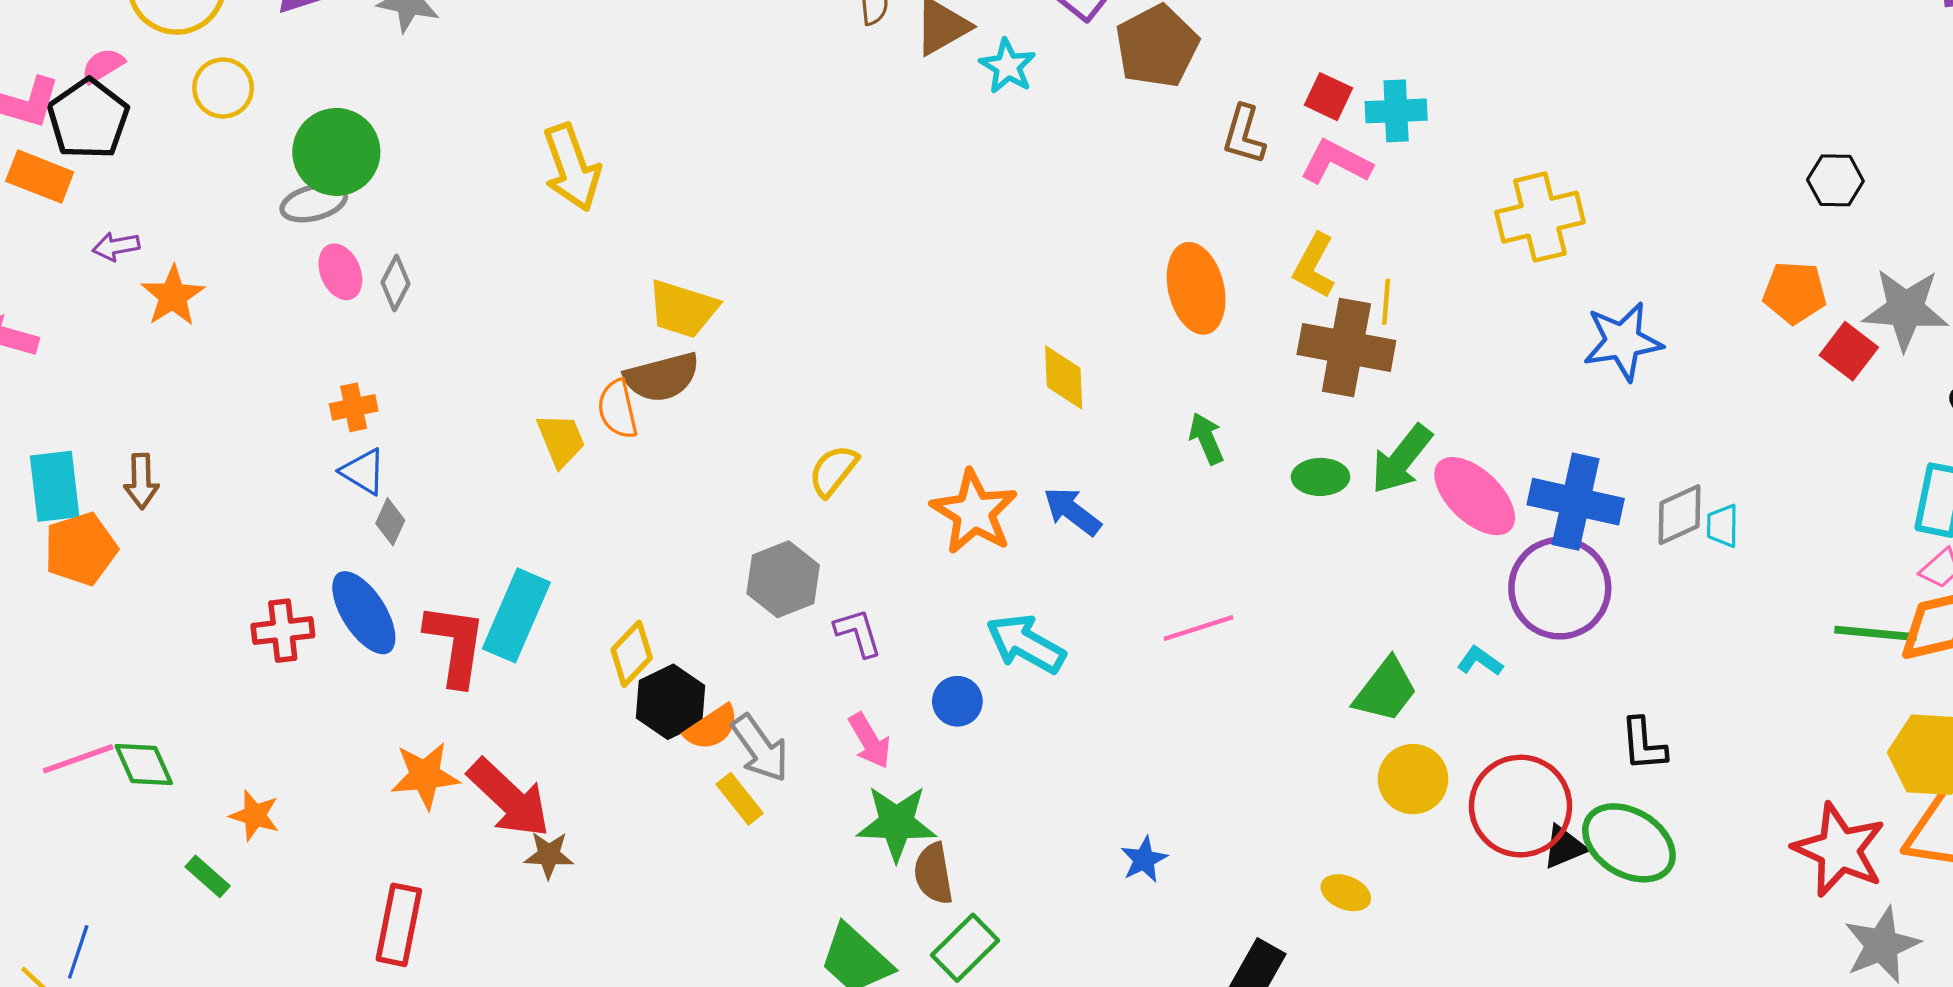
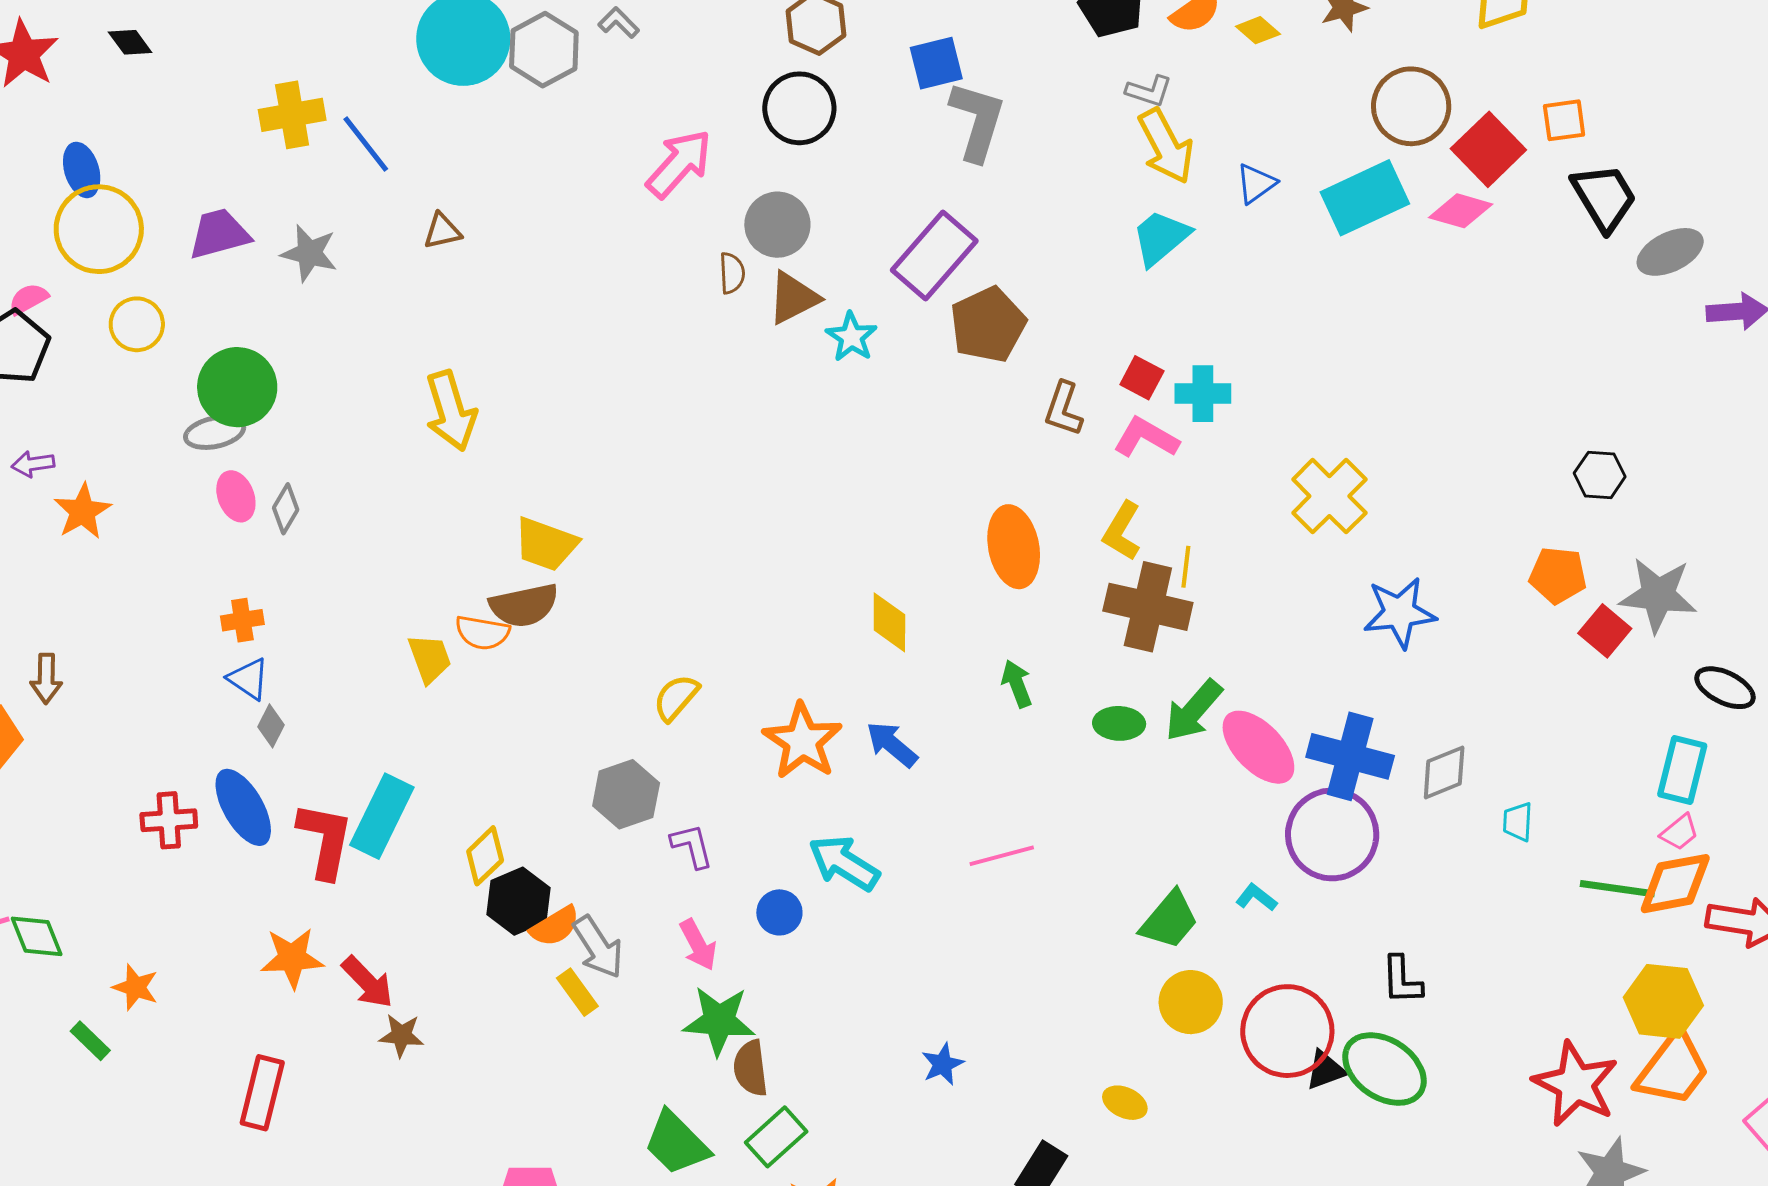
yellow cross: (1540, 217) -> (1329, 496), turned -34
orange semicircle: (618, 409) -> (482, 633), turned -70
cyan trapezoid: (1723, 526) -> (1518, 822), moved
red arrow: (509, 798) -> (368, 982), size x0.7

